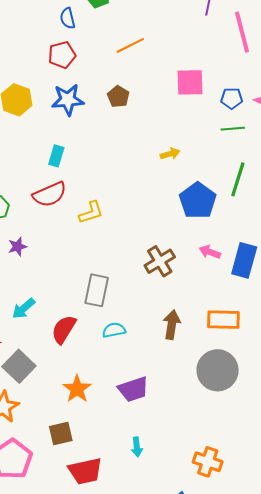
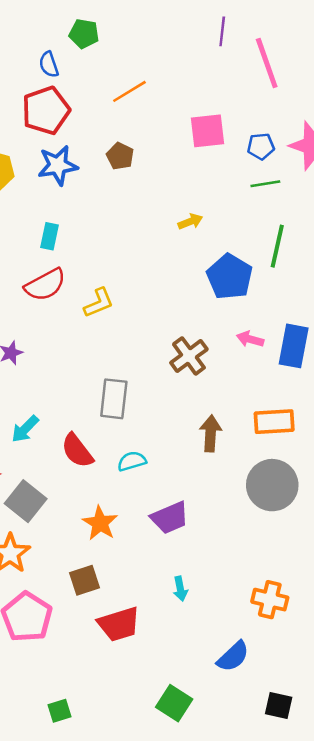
red pentagon: (62, 55) -> (46, 110), size x1.4
red semicircle: (64, 329) -> (77, 451), turned -64
cyan semicircle: (114, 330) -> (132, 461), moved

